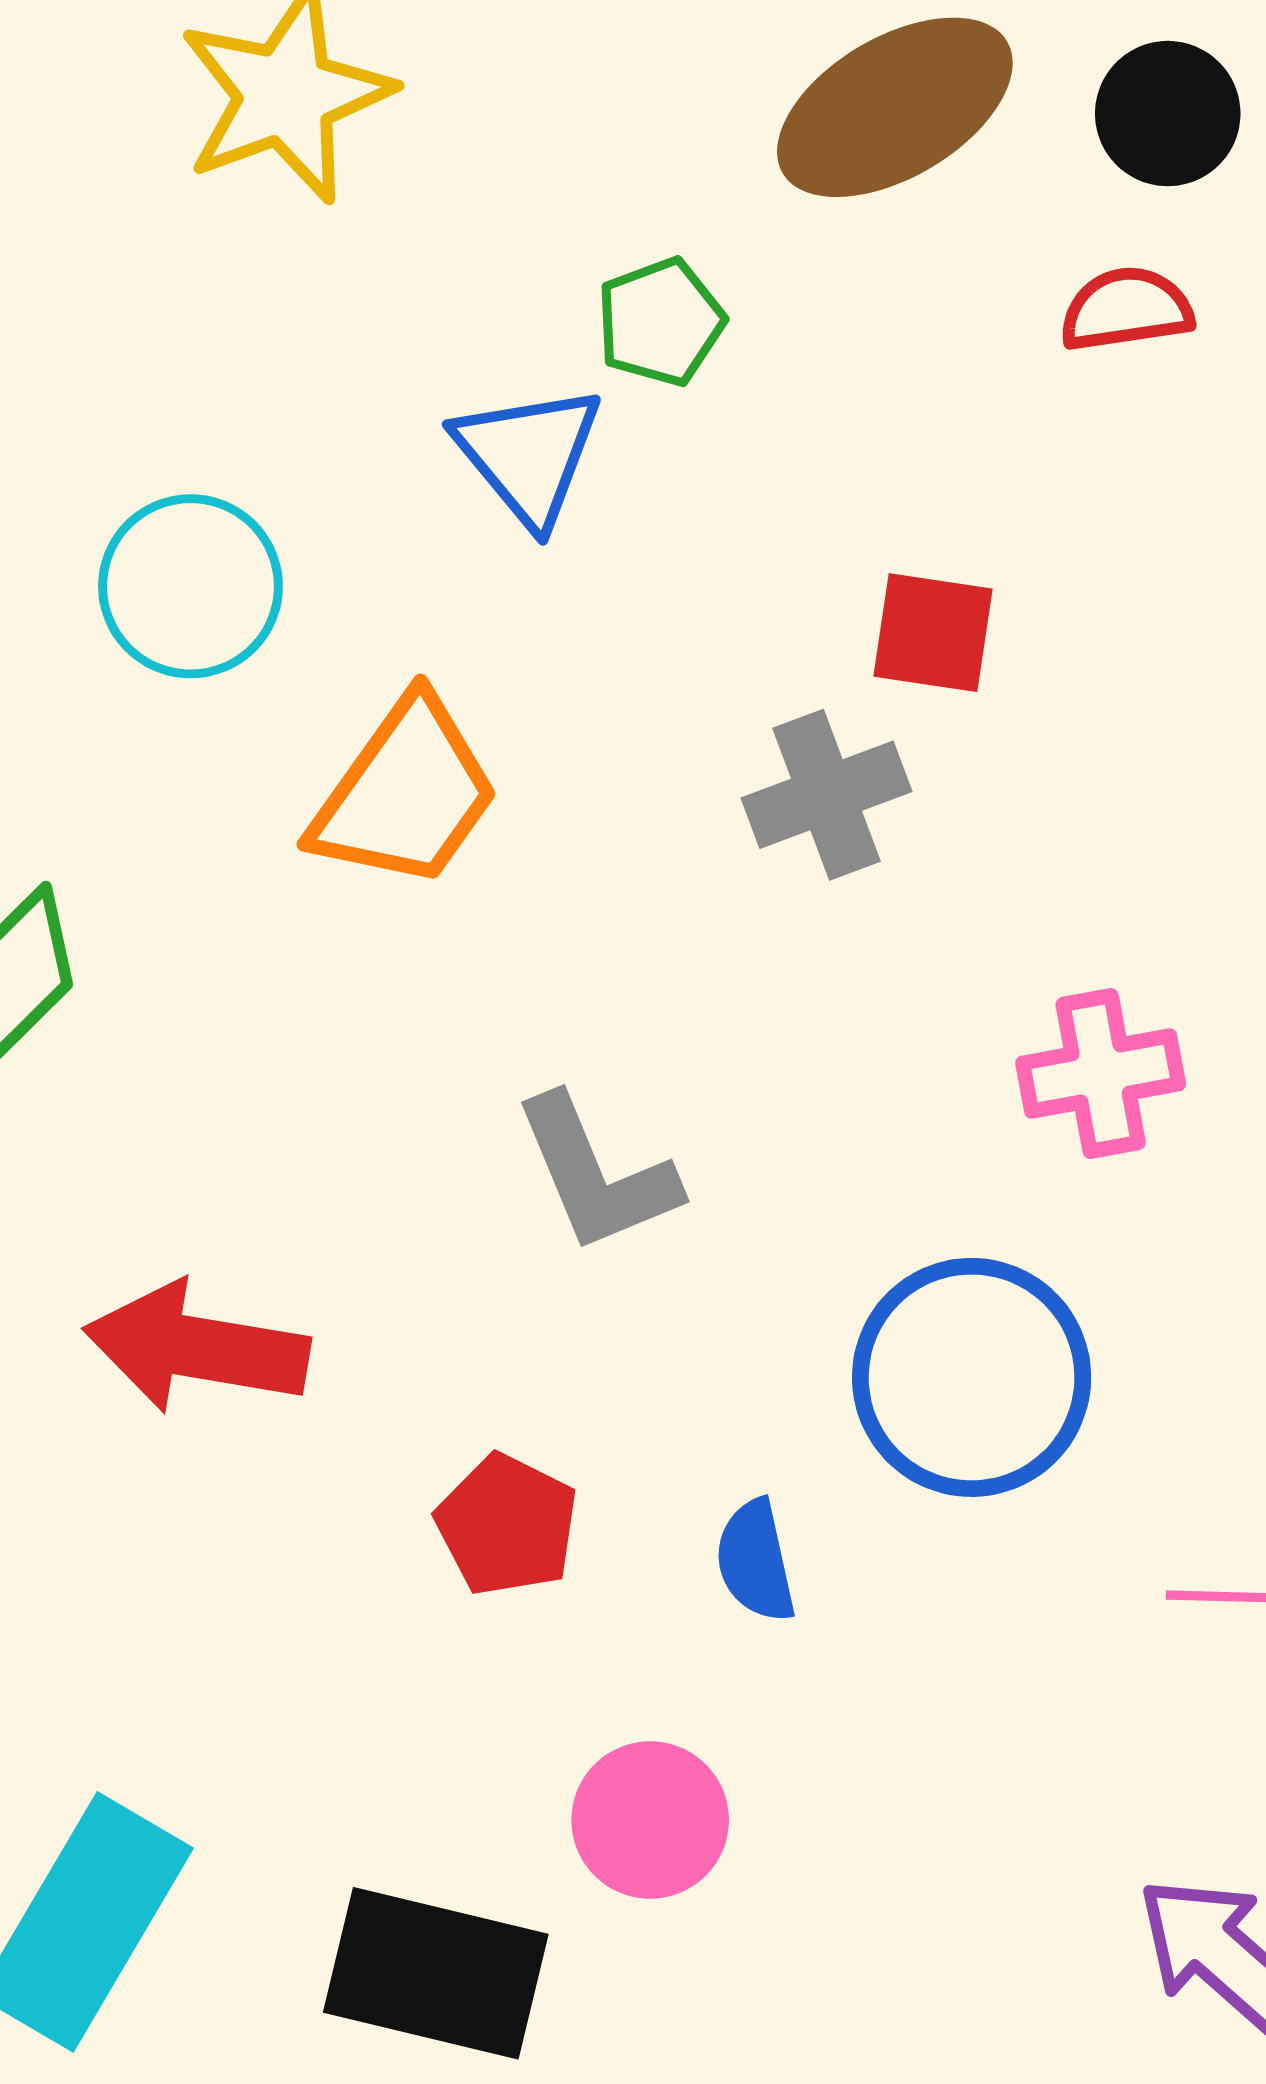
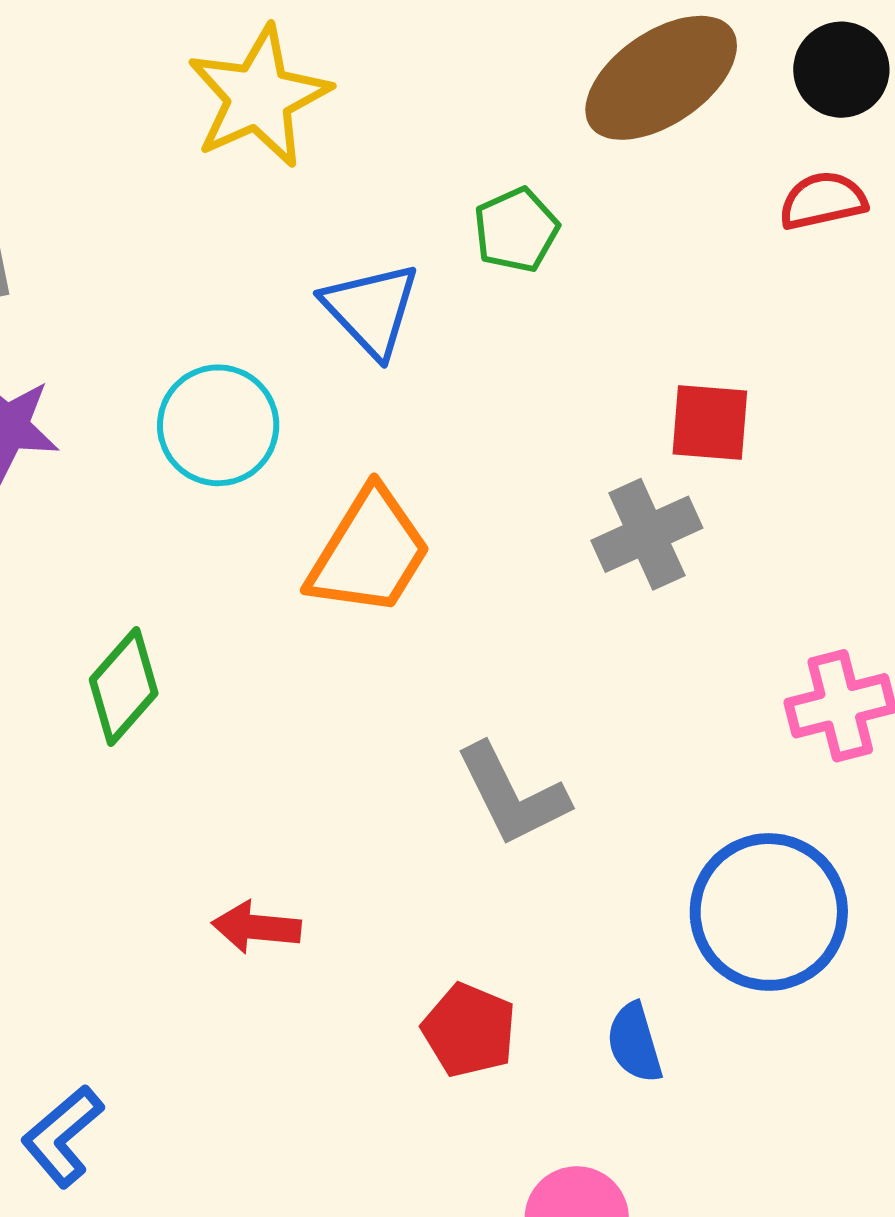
blue triangle: (528, 455) -> (371, 310), moved
red arrow: (196, 1348) -> (256, 927), size x0.6

